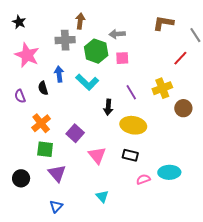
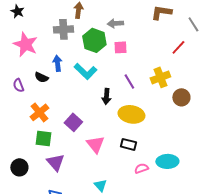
black semicircle: (43, 88) -> (41, 77), turned -48

